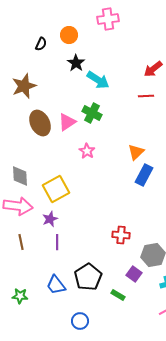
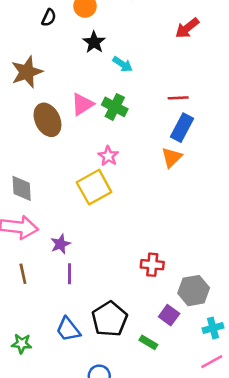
red arrow: (153, 69) -> (187, 28), moved
cyan arrow: (98, 80) -> (123, 64), size x0.7
red line: (146, 96) -> (178, 98), moved
pink triangle: (67, 122) -> (82, 104), moved
blue rectangle: (144, 175) -> (182, 128), moved
yellow square: (56, 189) -> (94, 187), moved

